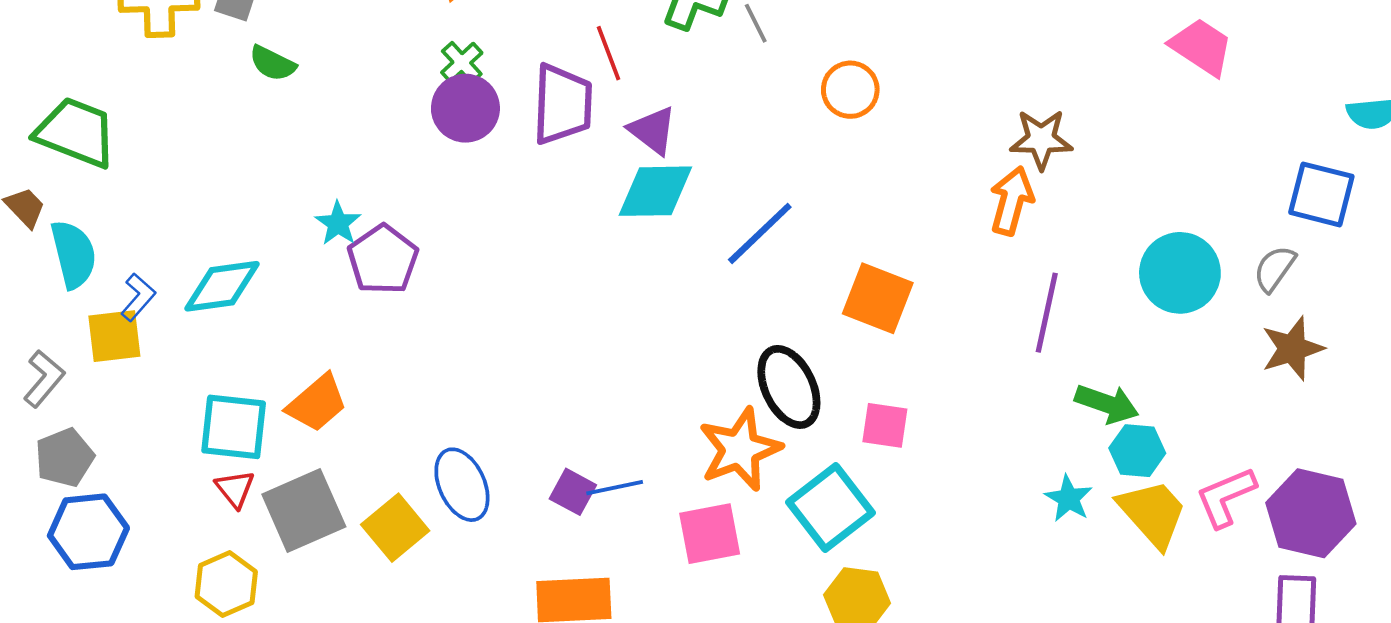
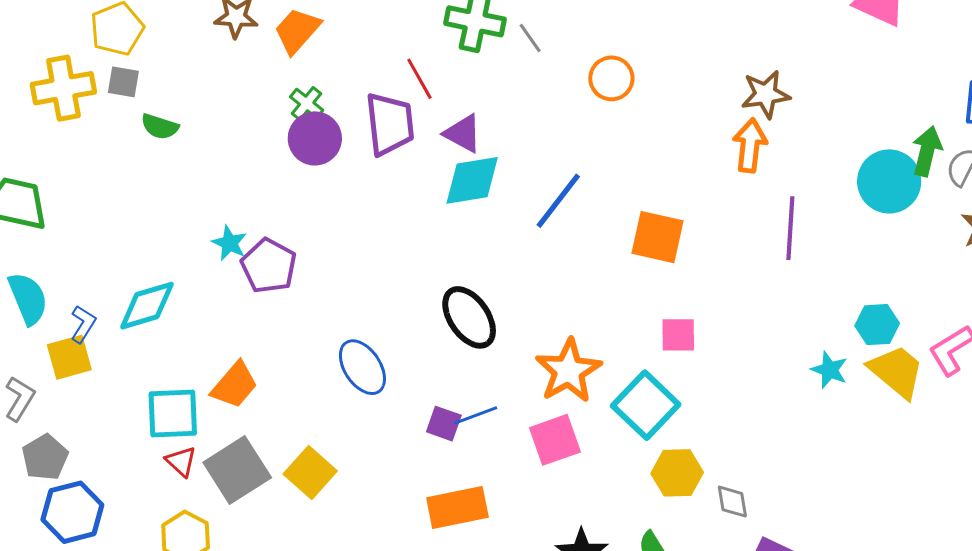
black ellipse: (789, 387) -> (469, 317), moved
green arrow: (1107, 404) -> (927, 151), moved, turned -87
blue ellipse: (462, 485) -> (362, 367), moved

